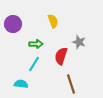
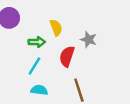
yellow semicircle: (53, 21) -> (56, 28), moved
cyan semicircle: (21, 84) -> (39, 90), moved

